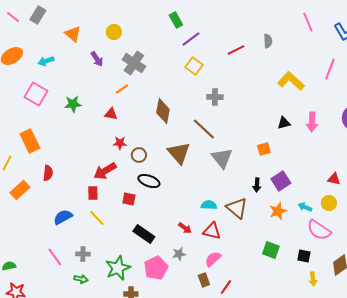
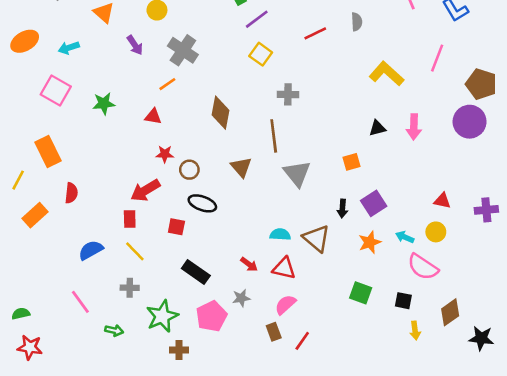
brown line: (204, 129) -> (274, 136), turned 40
brown triangle: (179, 153) -> (241, 167), size x0.7
gray cross: (83, 254) -> (130, 288), moved

